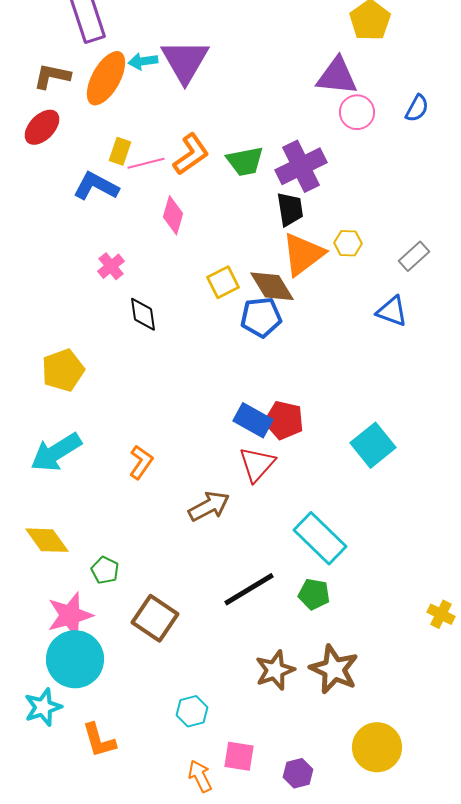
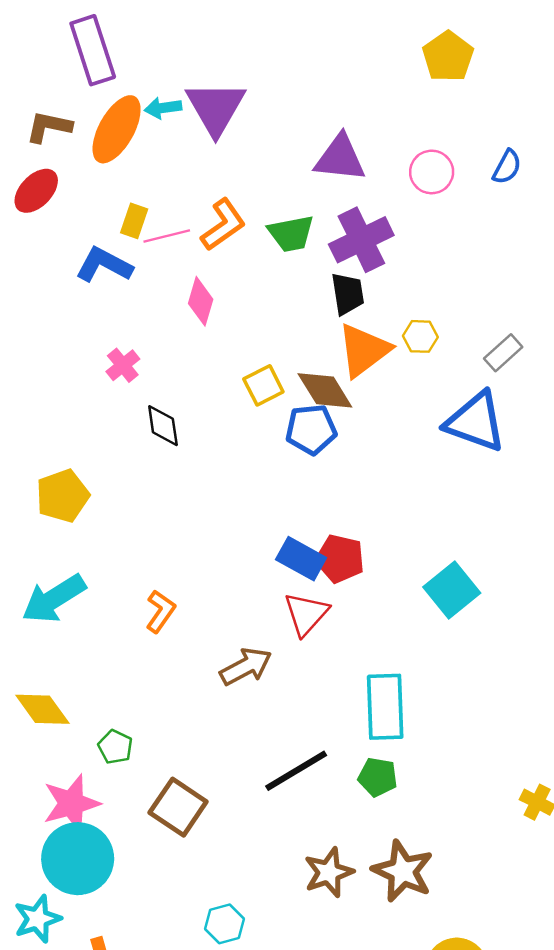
purple triangle: (337, 76) -> (340, 158), moved
blue triangle: (392, 311) -> (476, 422), size x1.6
cyan rectangle: (320, 538) -> (385, 707), turned 44

